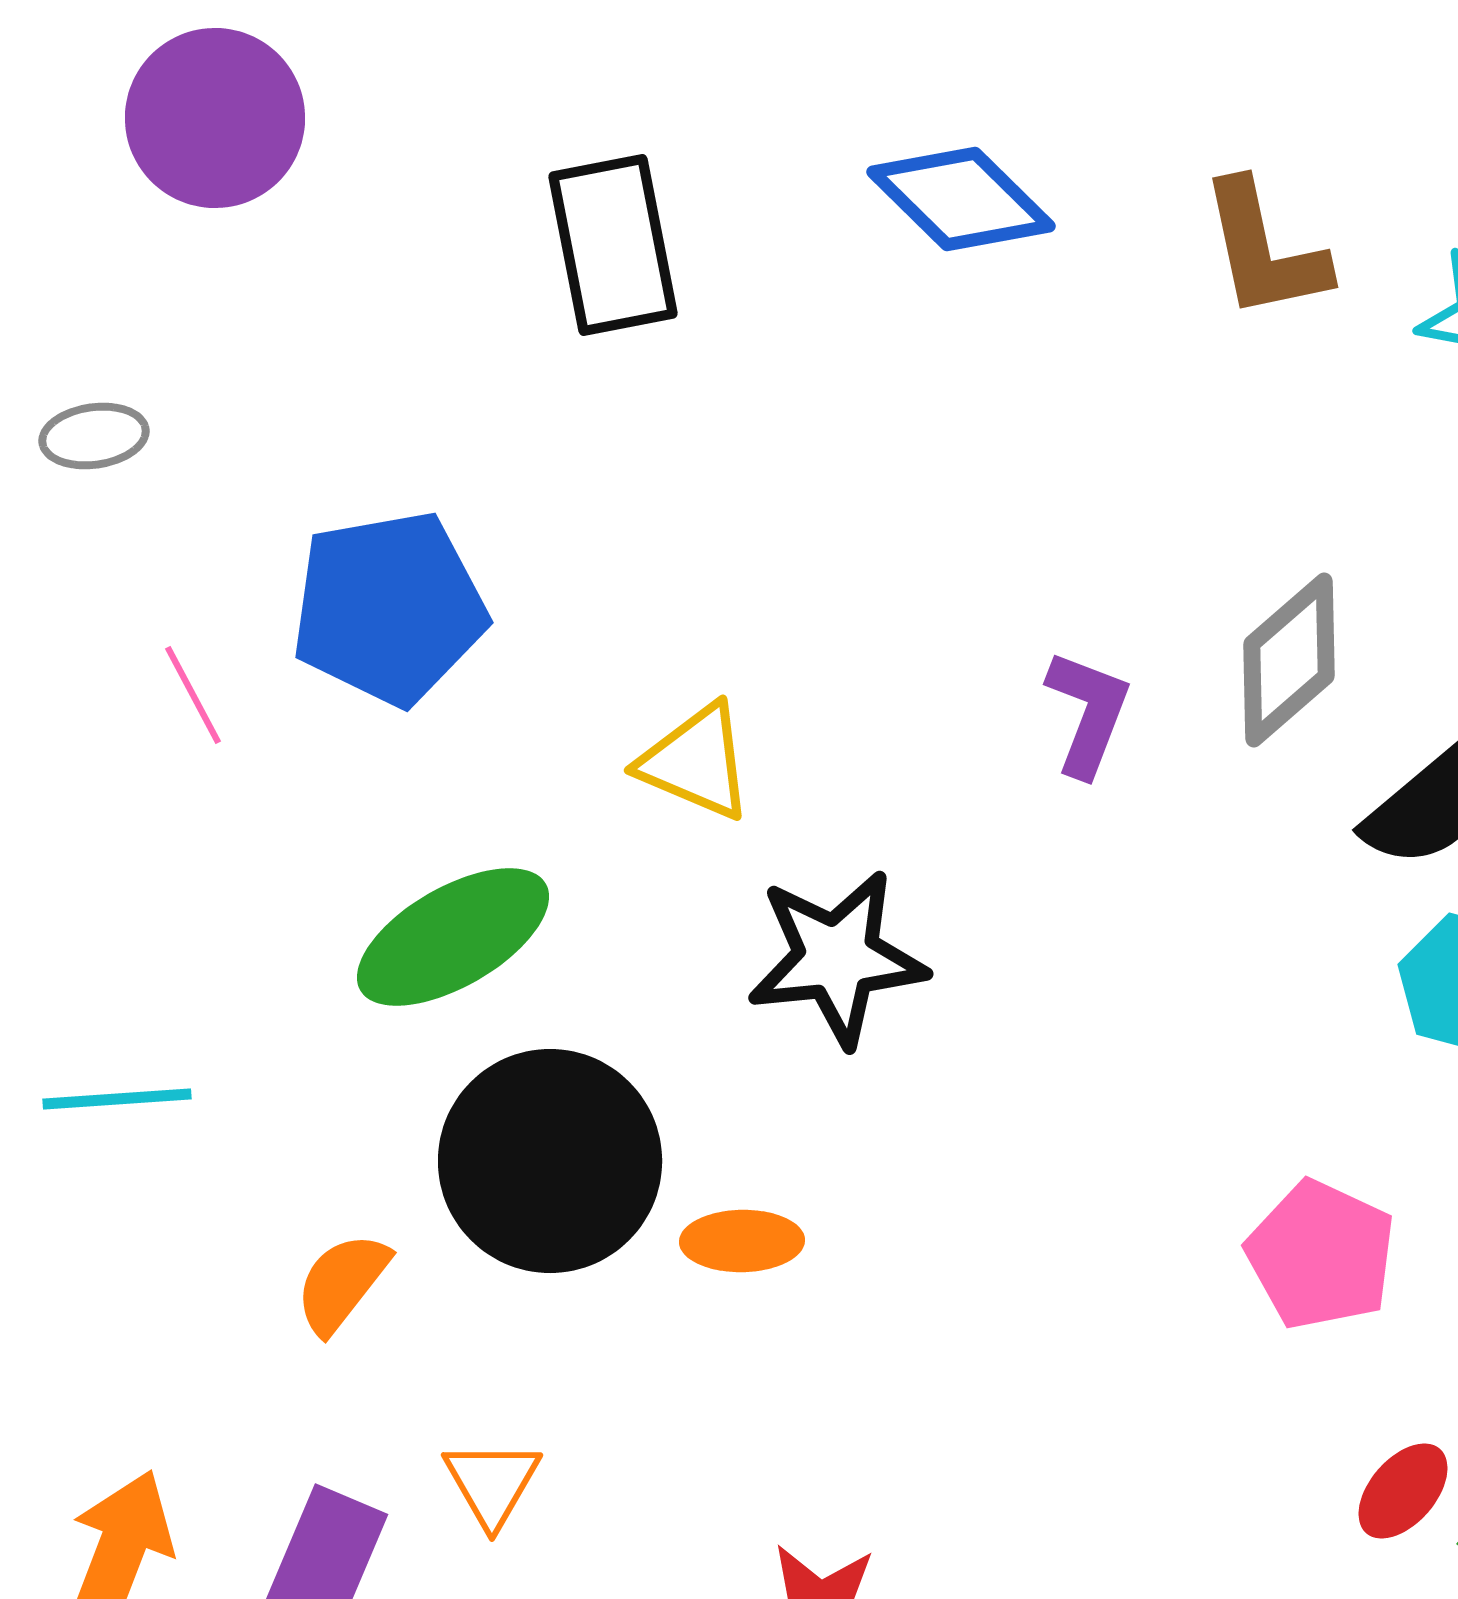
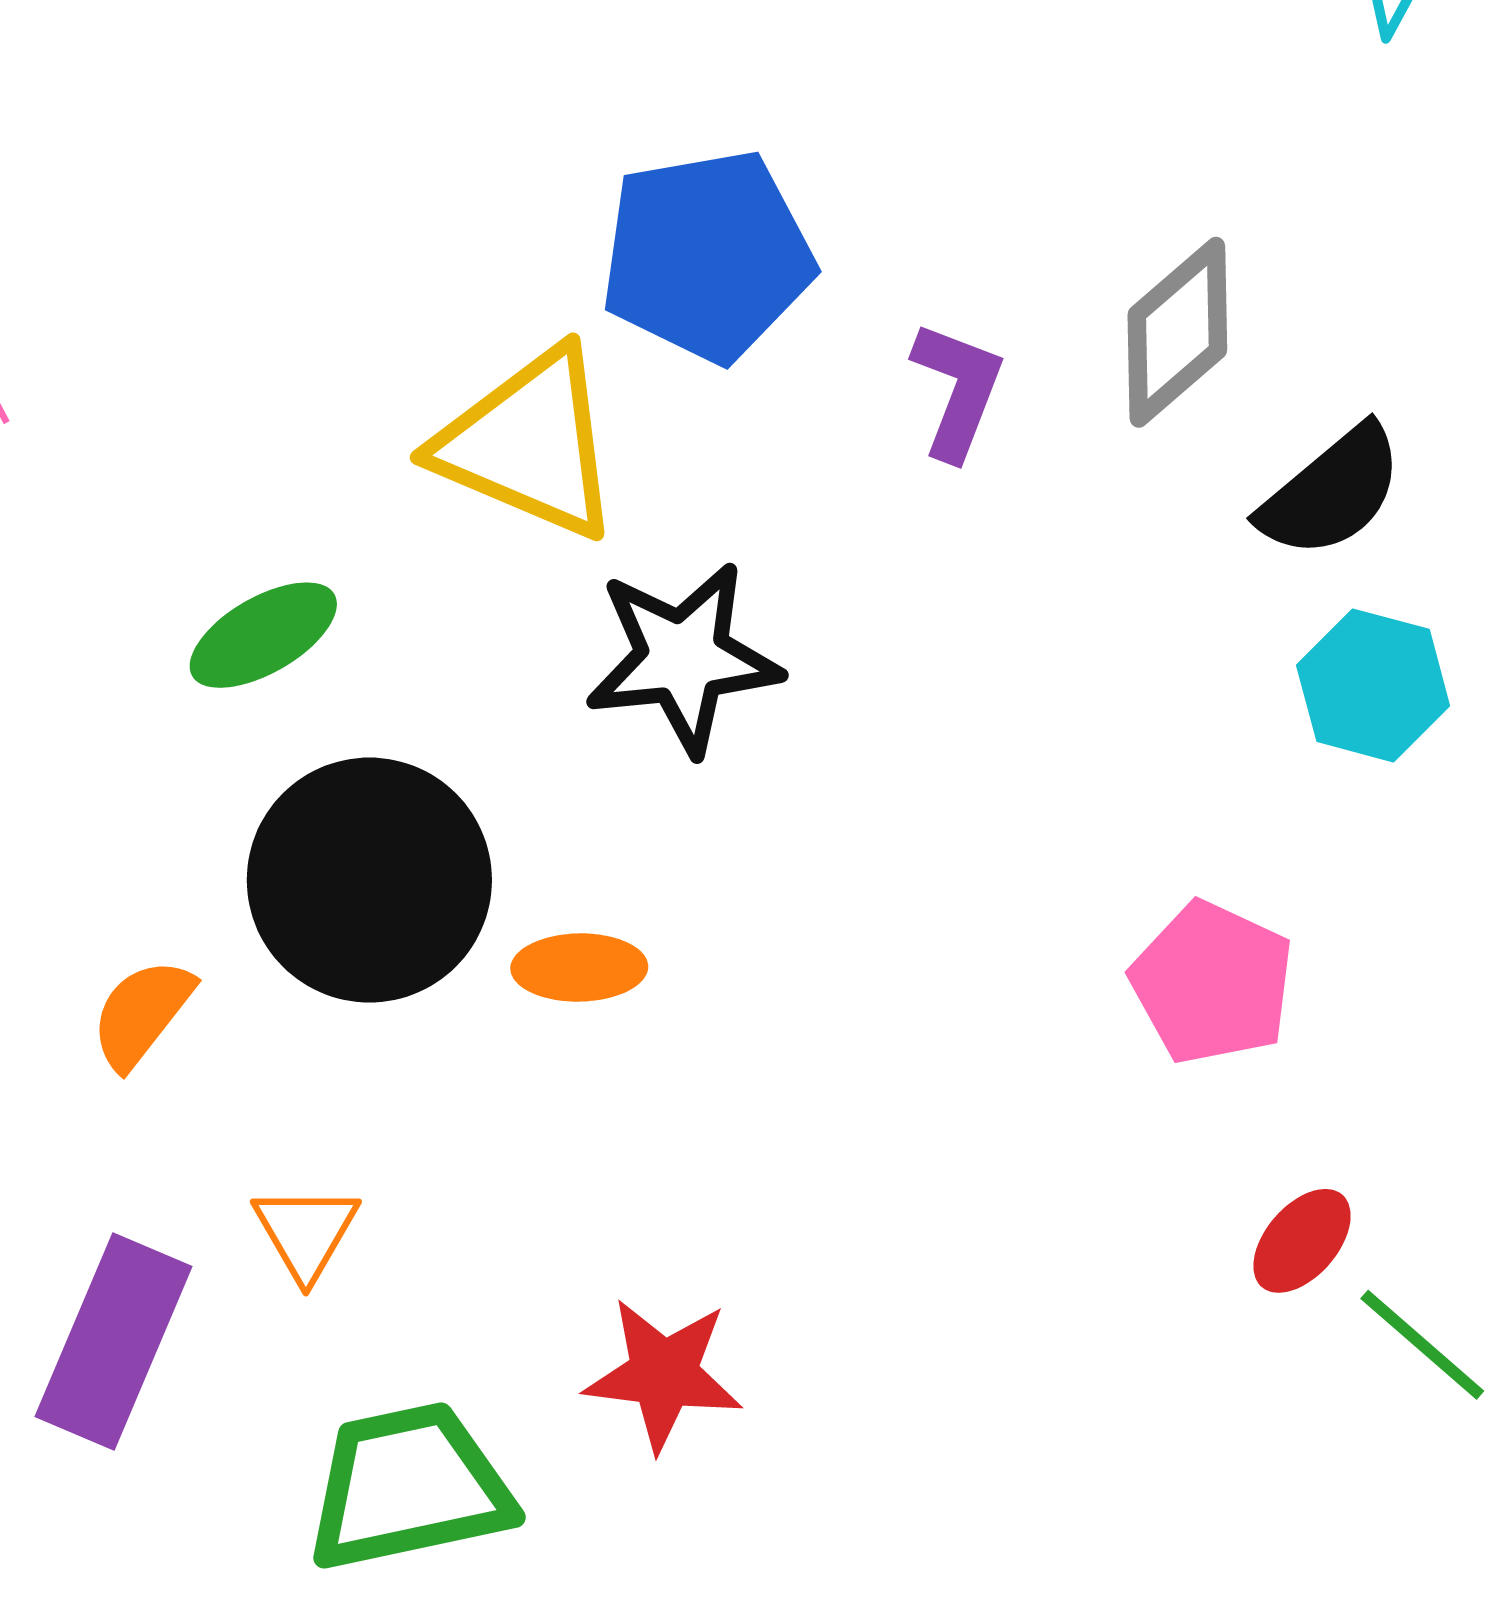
blue pentagon: (389, 608) -> (707, 256), moved
yellow triangle: (696, 762) -> (529, 444), size x1.5
green ellipse: (453, 937) -> (263, 635), size x0.7

